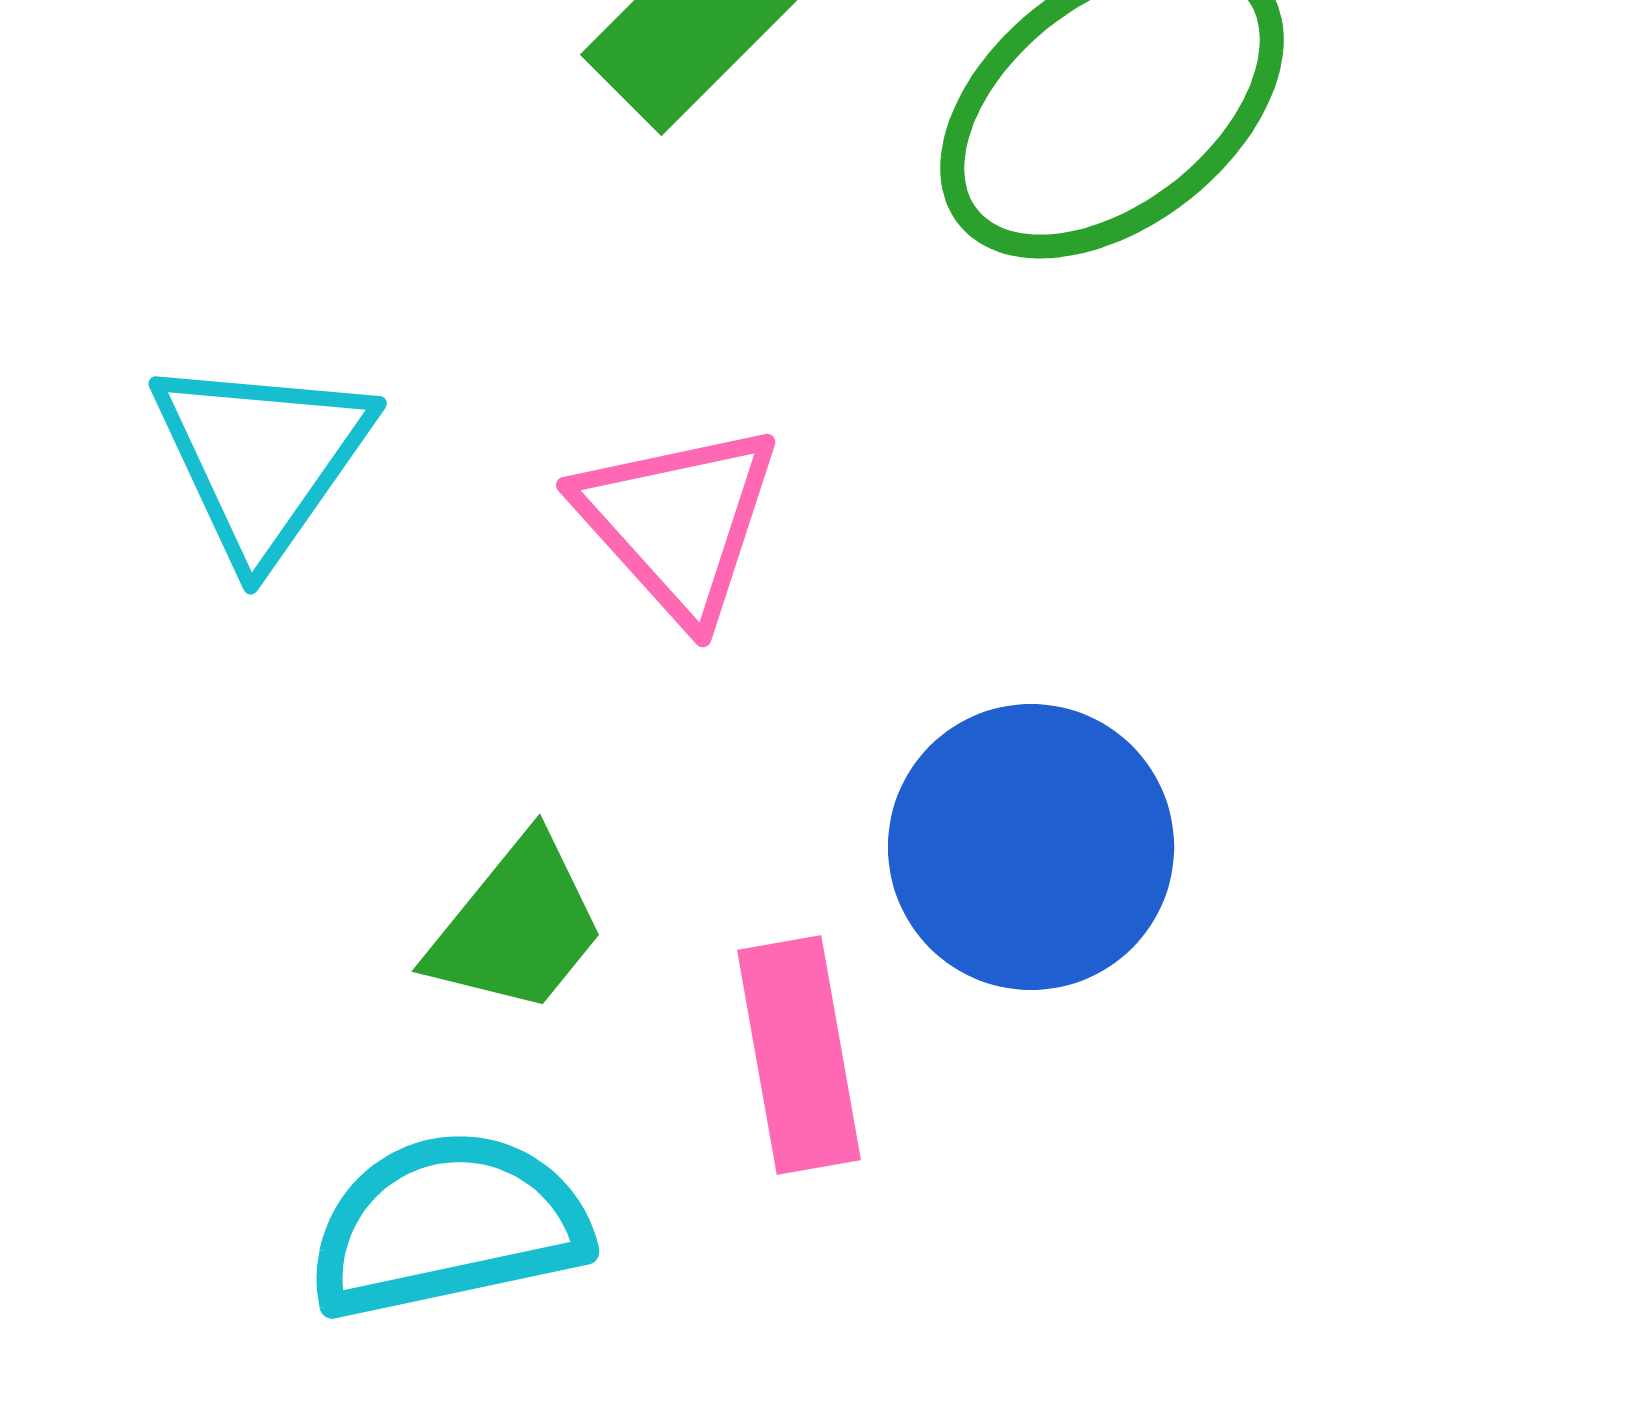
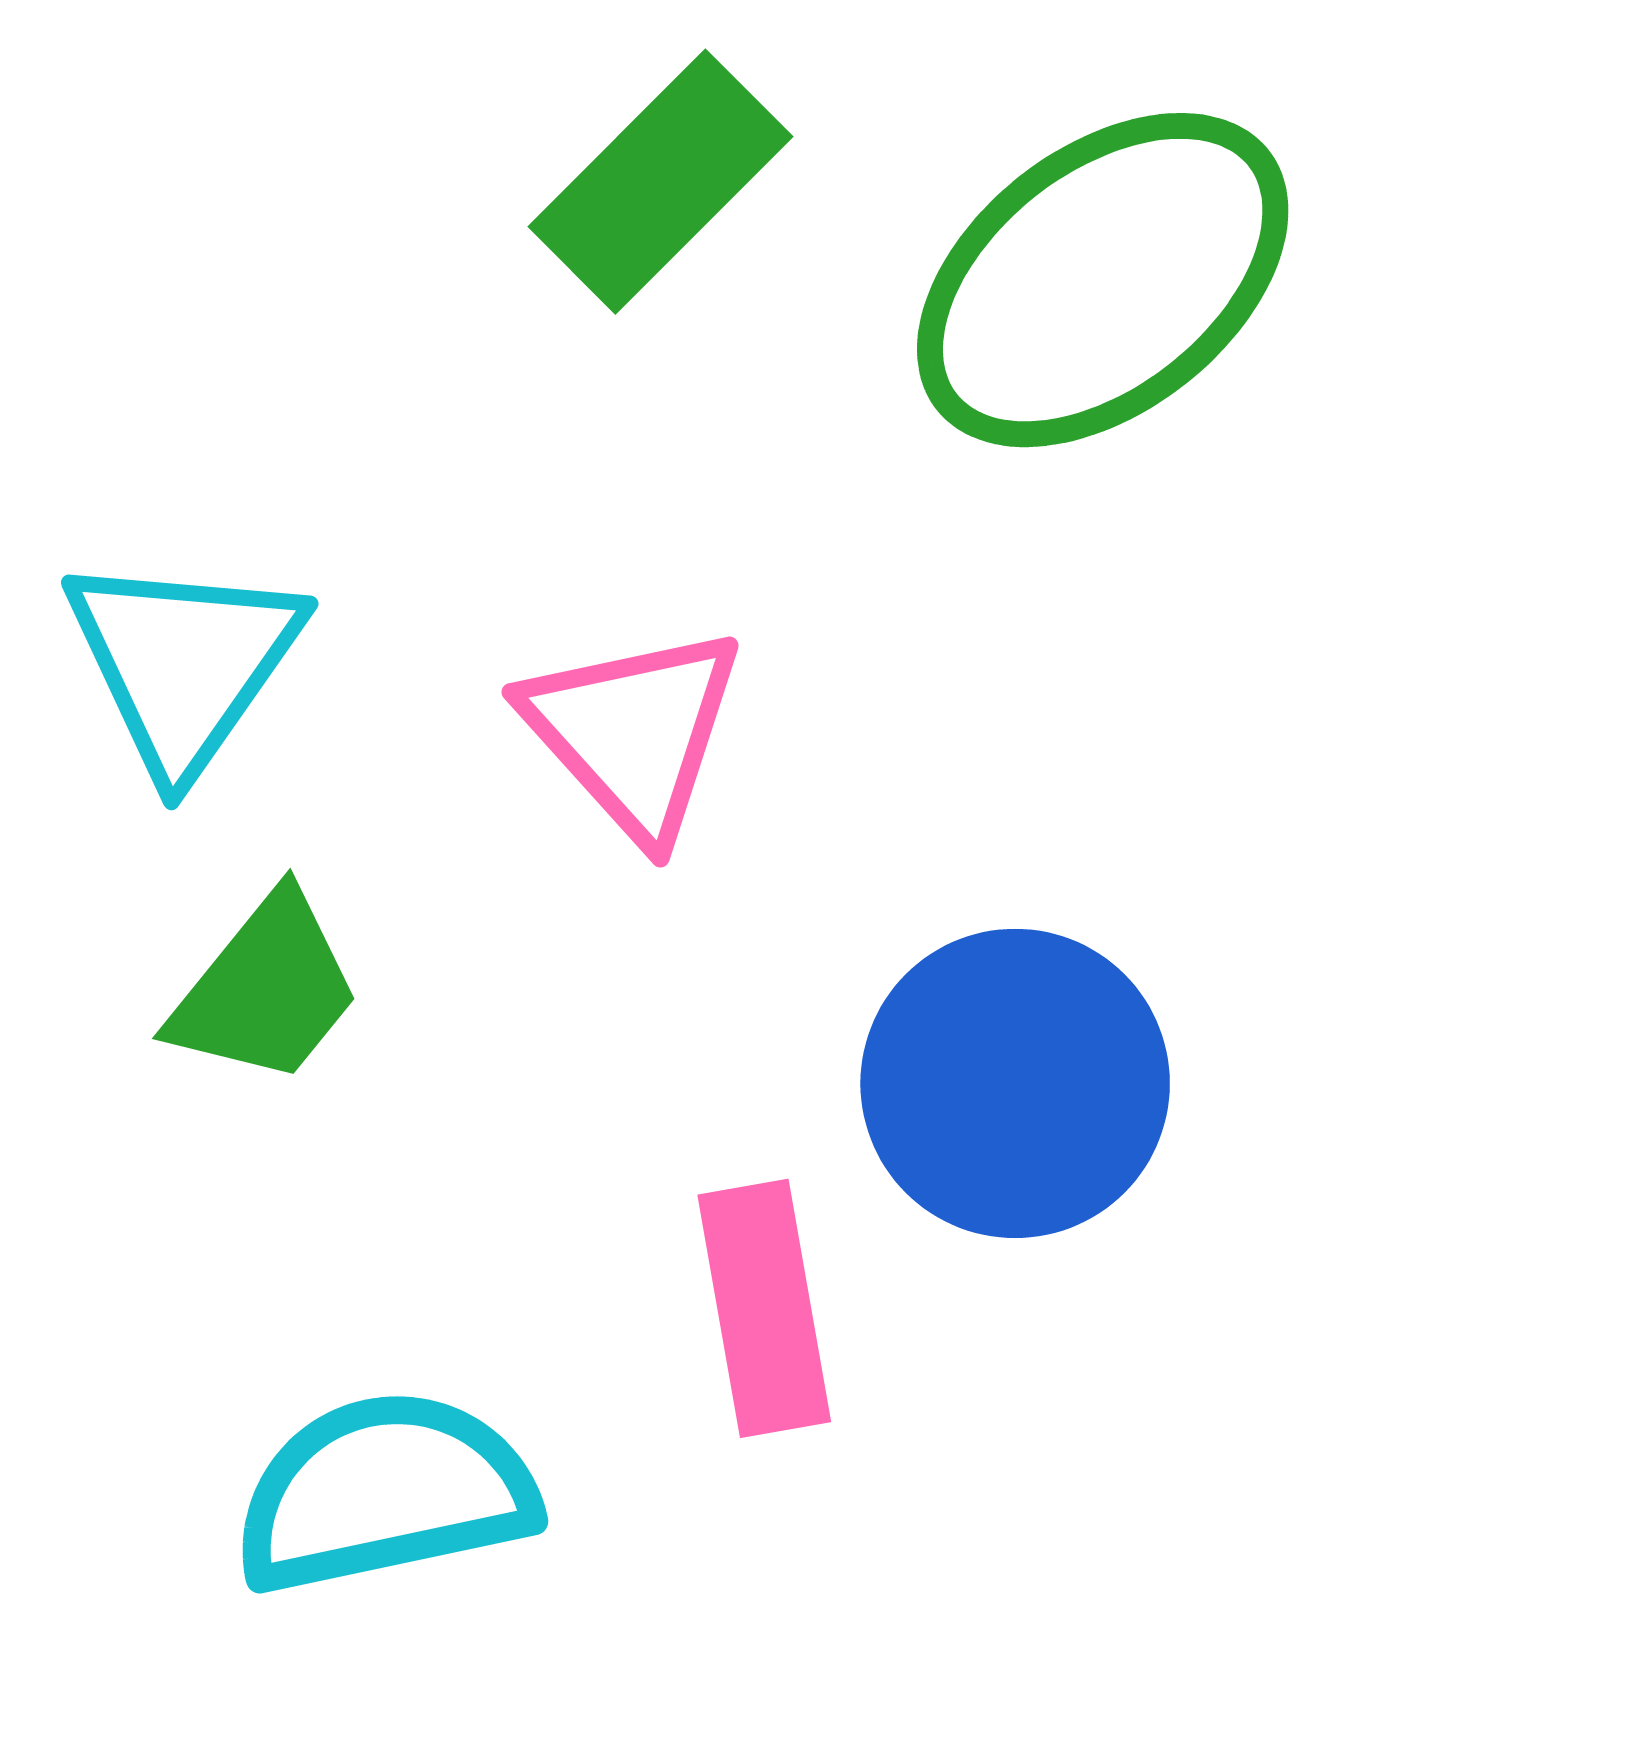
green trapezoid: (517, 926) -> (266, 989), moved

